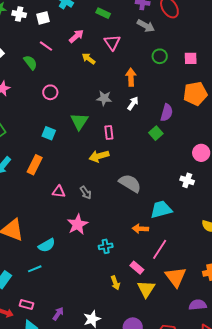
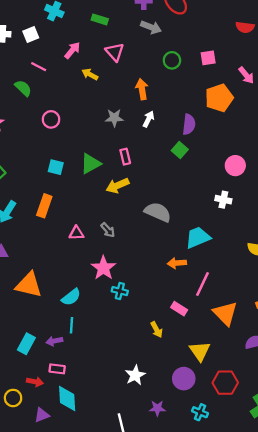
green triangle: (79, 121) -> (91, 164), moved, turned 36
cyan cross: (106, 246) -> (120, 291), moved, turned 32
cyan line: (35, 269) -> (72, 325), moved, turned -56
yellow triangle: (146, 289) -> (200, 351), moved
purple arrow: (58, 314) -> (54, 341), moved, turned -128

